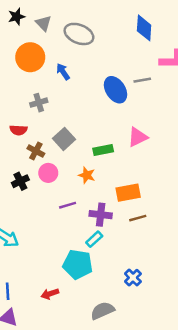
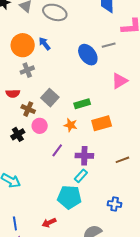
orange circle: (30, 57) -> (23, 45), moved
pink triangle: (138, 137) -> (120, 81), moved
orange rectangle: (128, 193) -> (102, 123), moved
purple line: (68, 205) -> (57, 150), turned -32
brown line: (138, 218) -> (122, 160), moved
blue cross: (133, 278) -> (115, 204), turned -32

